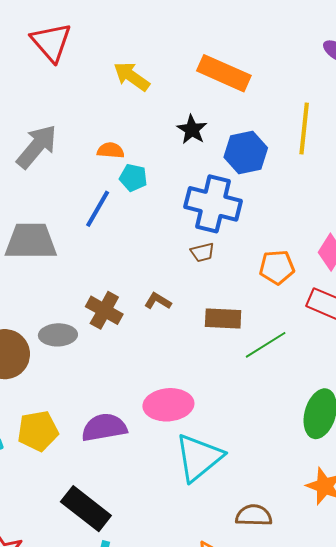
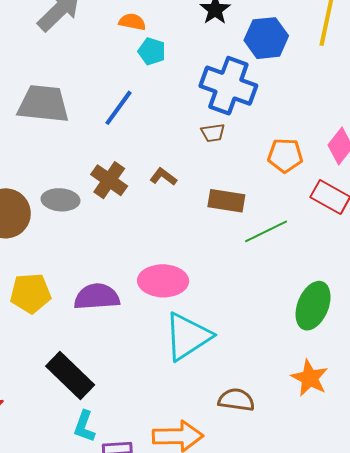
blue line: (98, 209) -> (119, 108), moved

